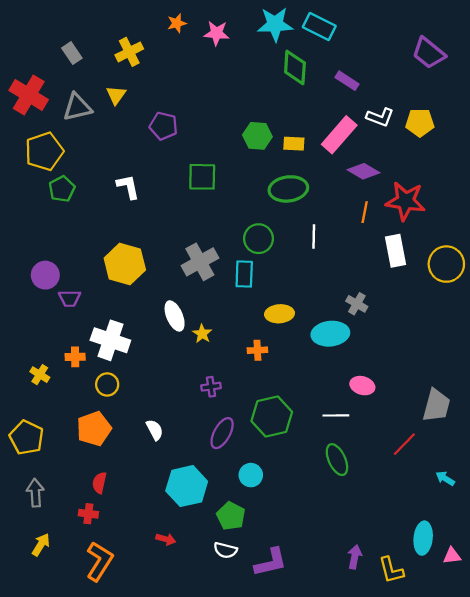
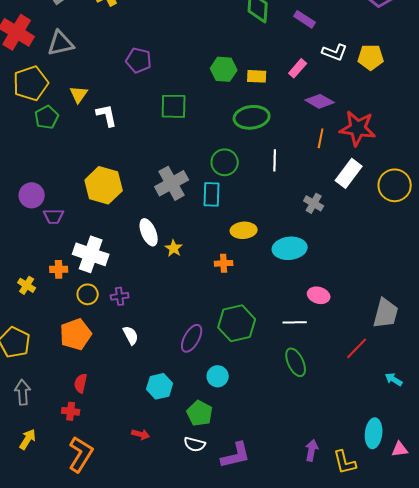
yellow triangle: (116, 95) -> (79, 94), moved
pink rectangle: (339, 135) -> (298, 68), size x0.6
white rectangle: (396, 251) -> (349, 173), turned 48
gray cross: (357, 304) -> (314, 203), moved
purple cross: (211, 387) -> (120, 296), moved
cyan hexagon: (187, 486) -> (160, 386), size x0.7

